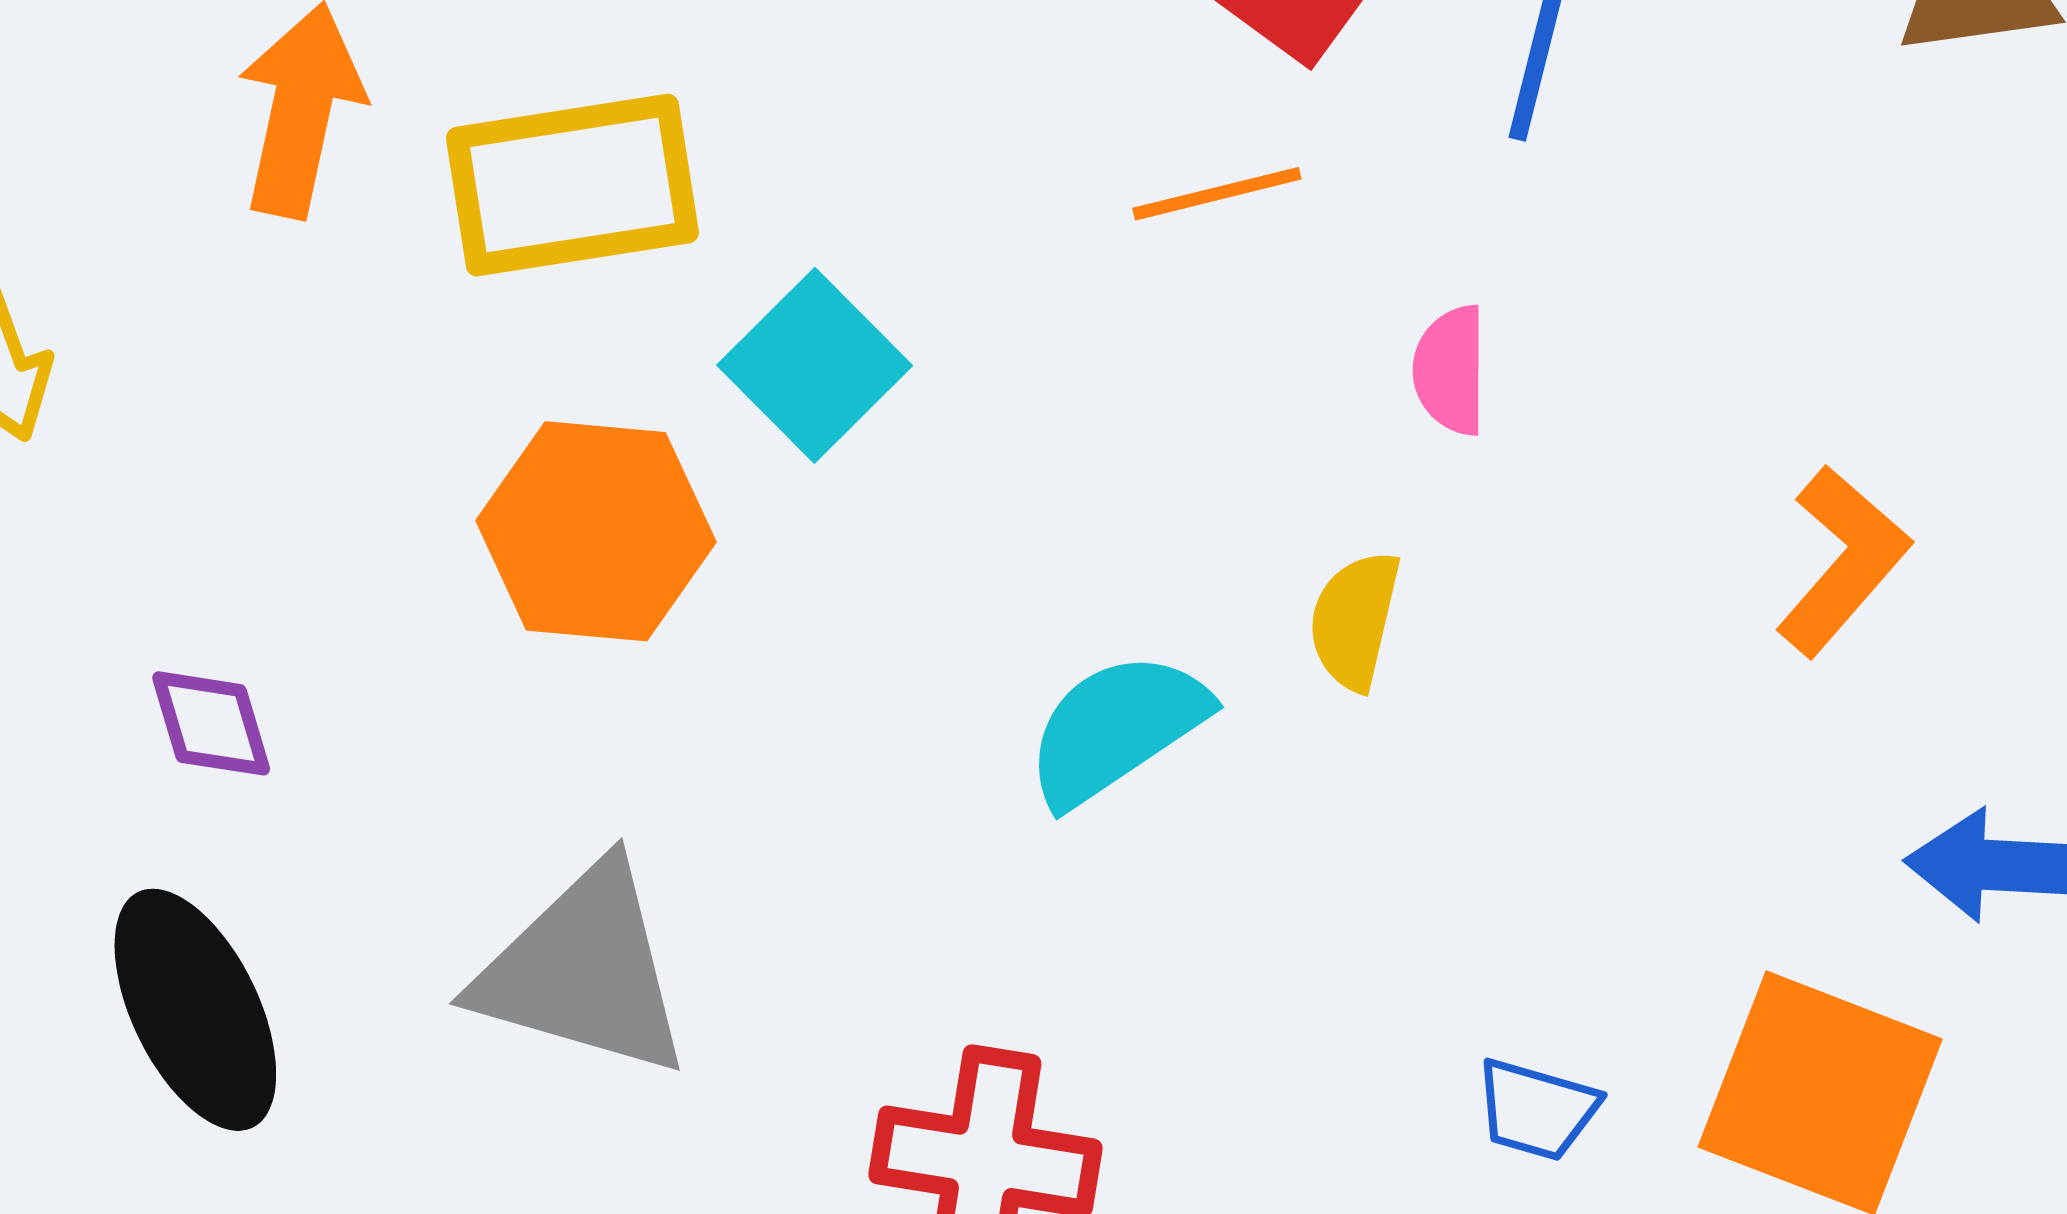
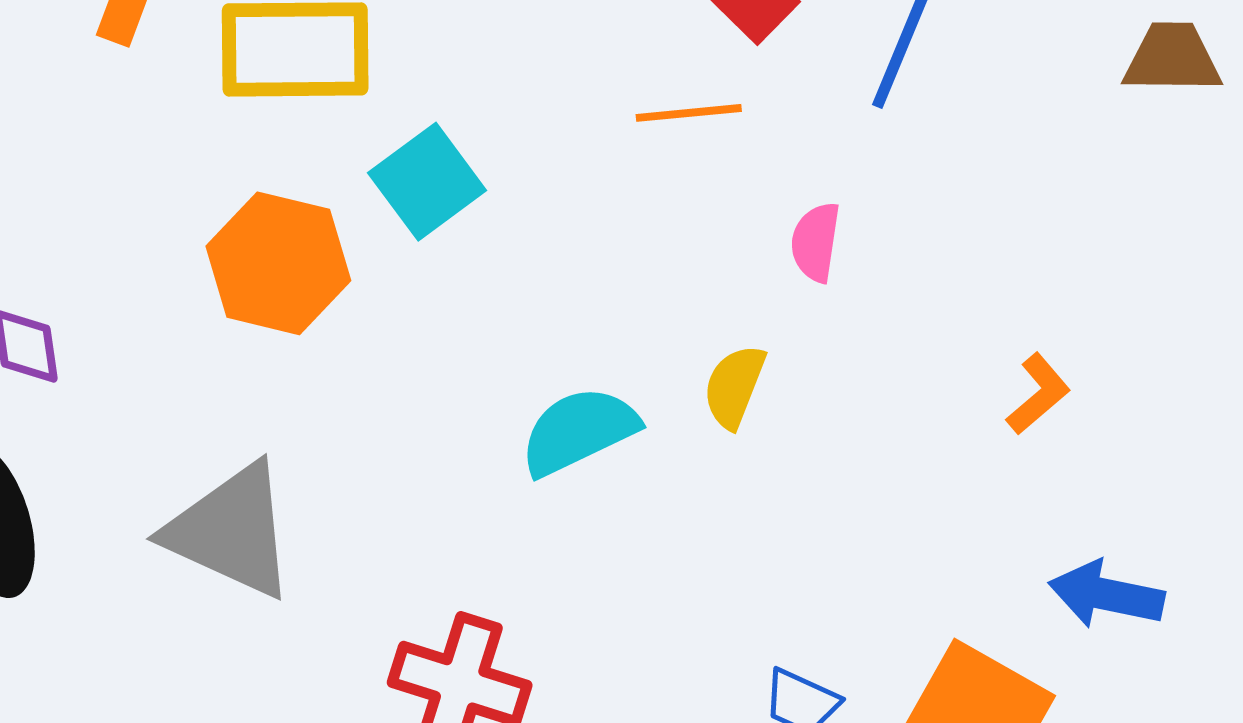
orange L-shape: (1843, 561) -> (1038, 394), size x0.7

